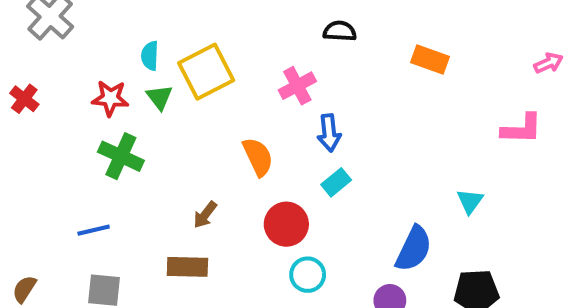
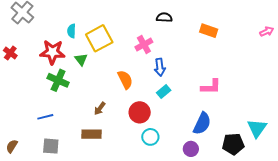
green triangle: (159, 97) -> (81, 59), moved
red star: (110, 98) -> (52, 52), size x1.4
pink L-shape: (522, 129) -> (211, 87), moved
cyan triangle: (470, 201) -> (257, 128), moved, size x1.5

